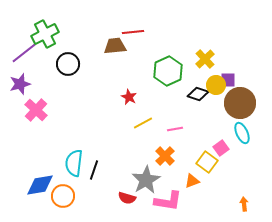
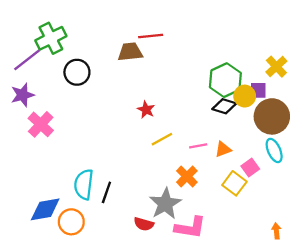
yellow cross: (205, 59) -> (276, 67), moved
green hexagon: (168, 71) -> (225, 80), moved
orange triangle: (192, 181) -> (223, 149), moved

